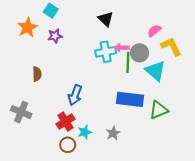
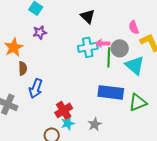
orange star: (27, 27) -> (14, 47), moved
pink semicircle: (154, 31) -> (134, 27), turned -72
blue arrow: (75, 95) -> (36, 88), moved
red cross: (66, 122) -> (64, 110), moved

